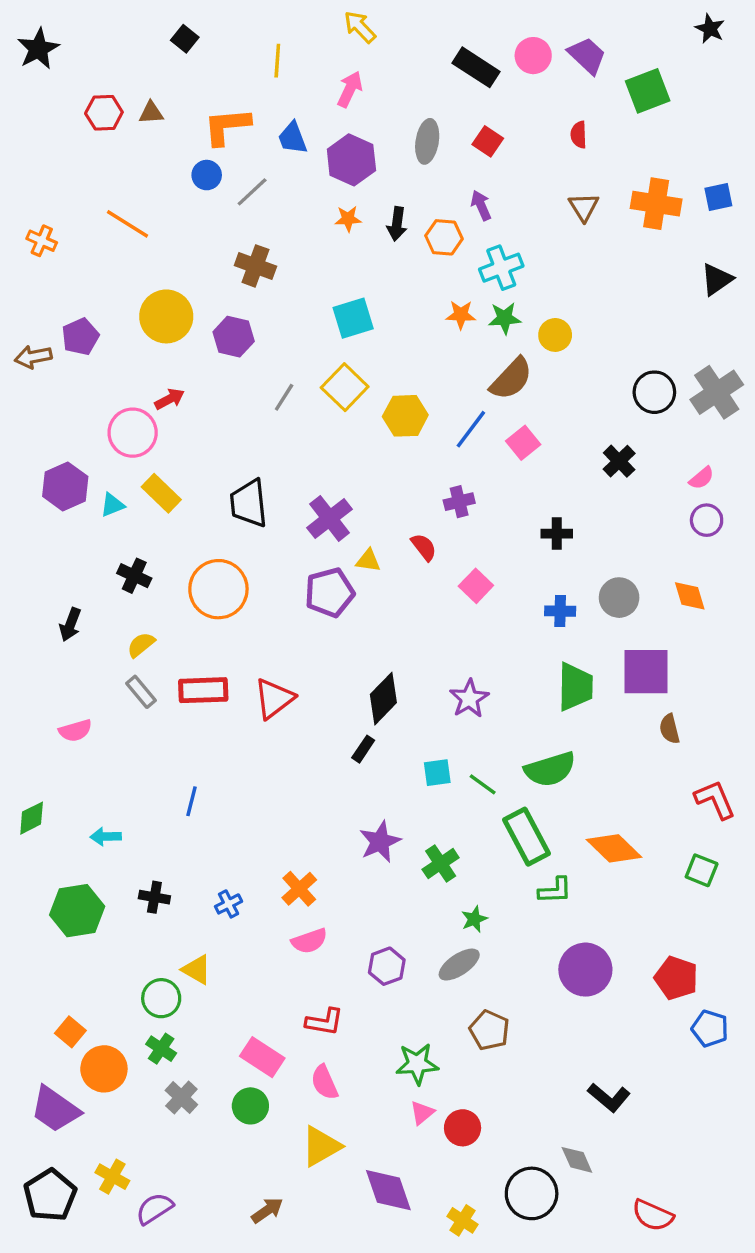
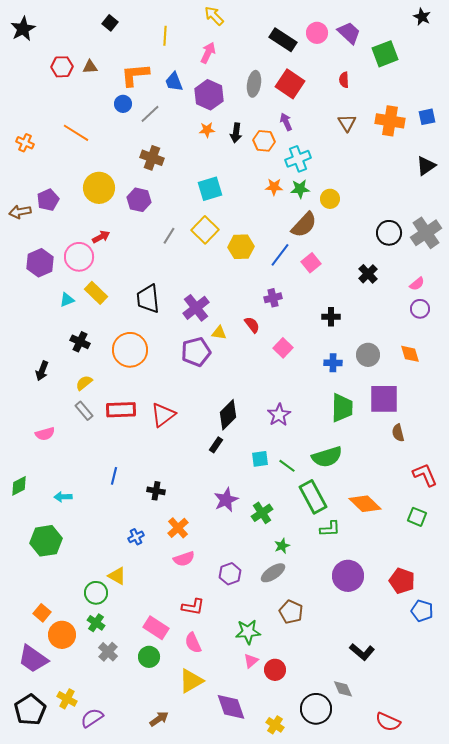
red square: (488, 141) -> (290, 84), size x1.6
purple hexagon: (65, 486) -> (40, 263), moved
black cross: (154, 897) -> (156, 491), moved

